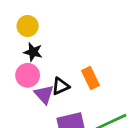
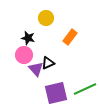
yellow circle: (28, 26) -> (46, 18), moved
orange rectangle: (91, 78) -> (70, 37), moved, turned 63

